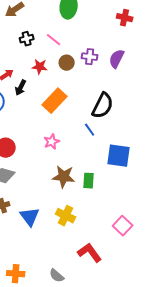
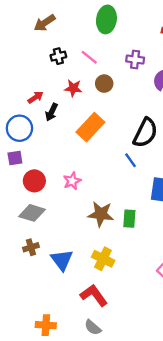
purple cross: (90, 57) -> (135, 60), moved
pink star: (52, 142) -> (72, 181), moved
red L-shape: (90, 253) -> (94, 295), moved

